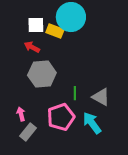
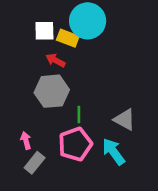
red arrow: (32, 47) -> (55, 60), moved
green line: (75, 93) -> (79, 115), moved

